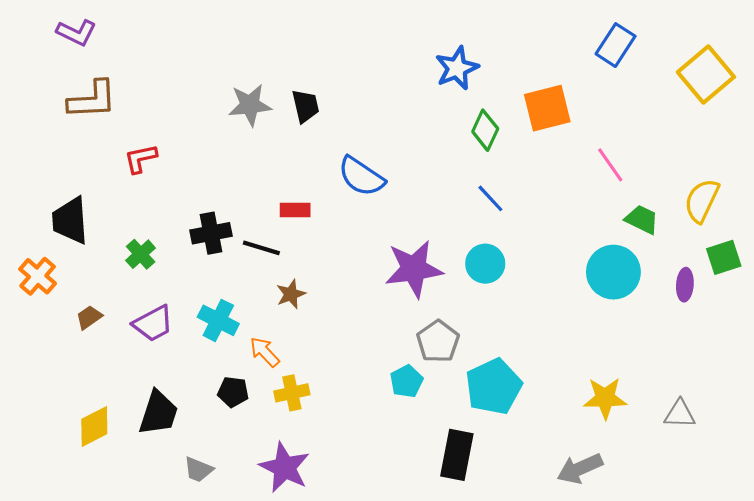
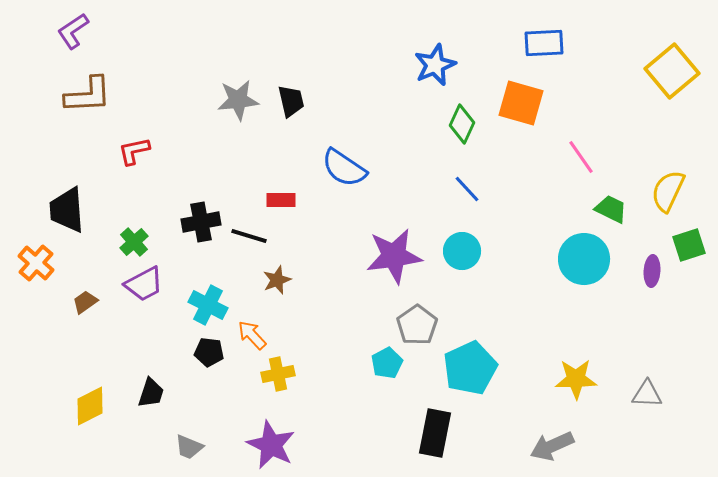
purple L-shape: (76, 32) -> (73, 31), turned 120
blue rectangle: (616, 45) -> (544, 43), moved, turned 54
orange square: (547, 108) -> (521, 103), turned 30
purple trapezoid: (153, 324) -> (144, 284), moved
black pentagon: (233, 392) -> (209, 352), moved
black trapezoid: (158, 413) -> (151, 393), size x0.7

